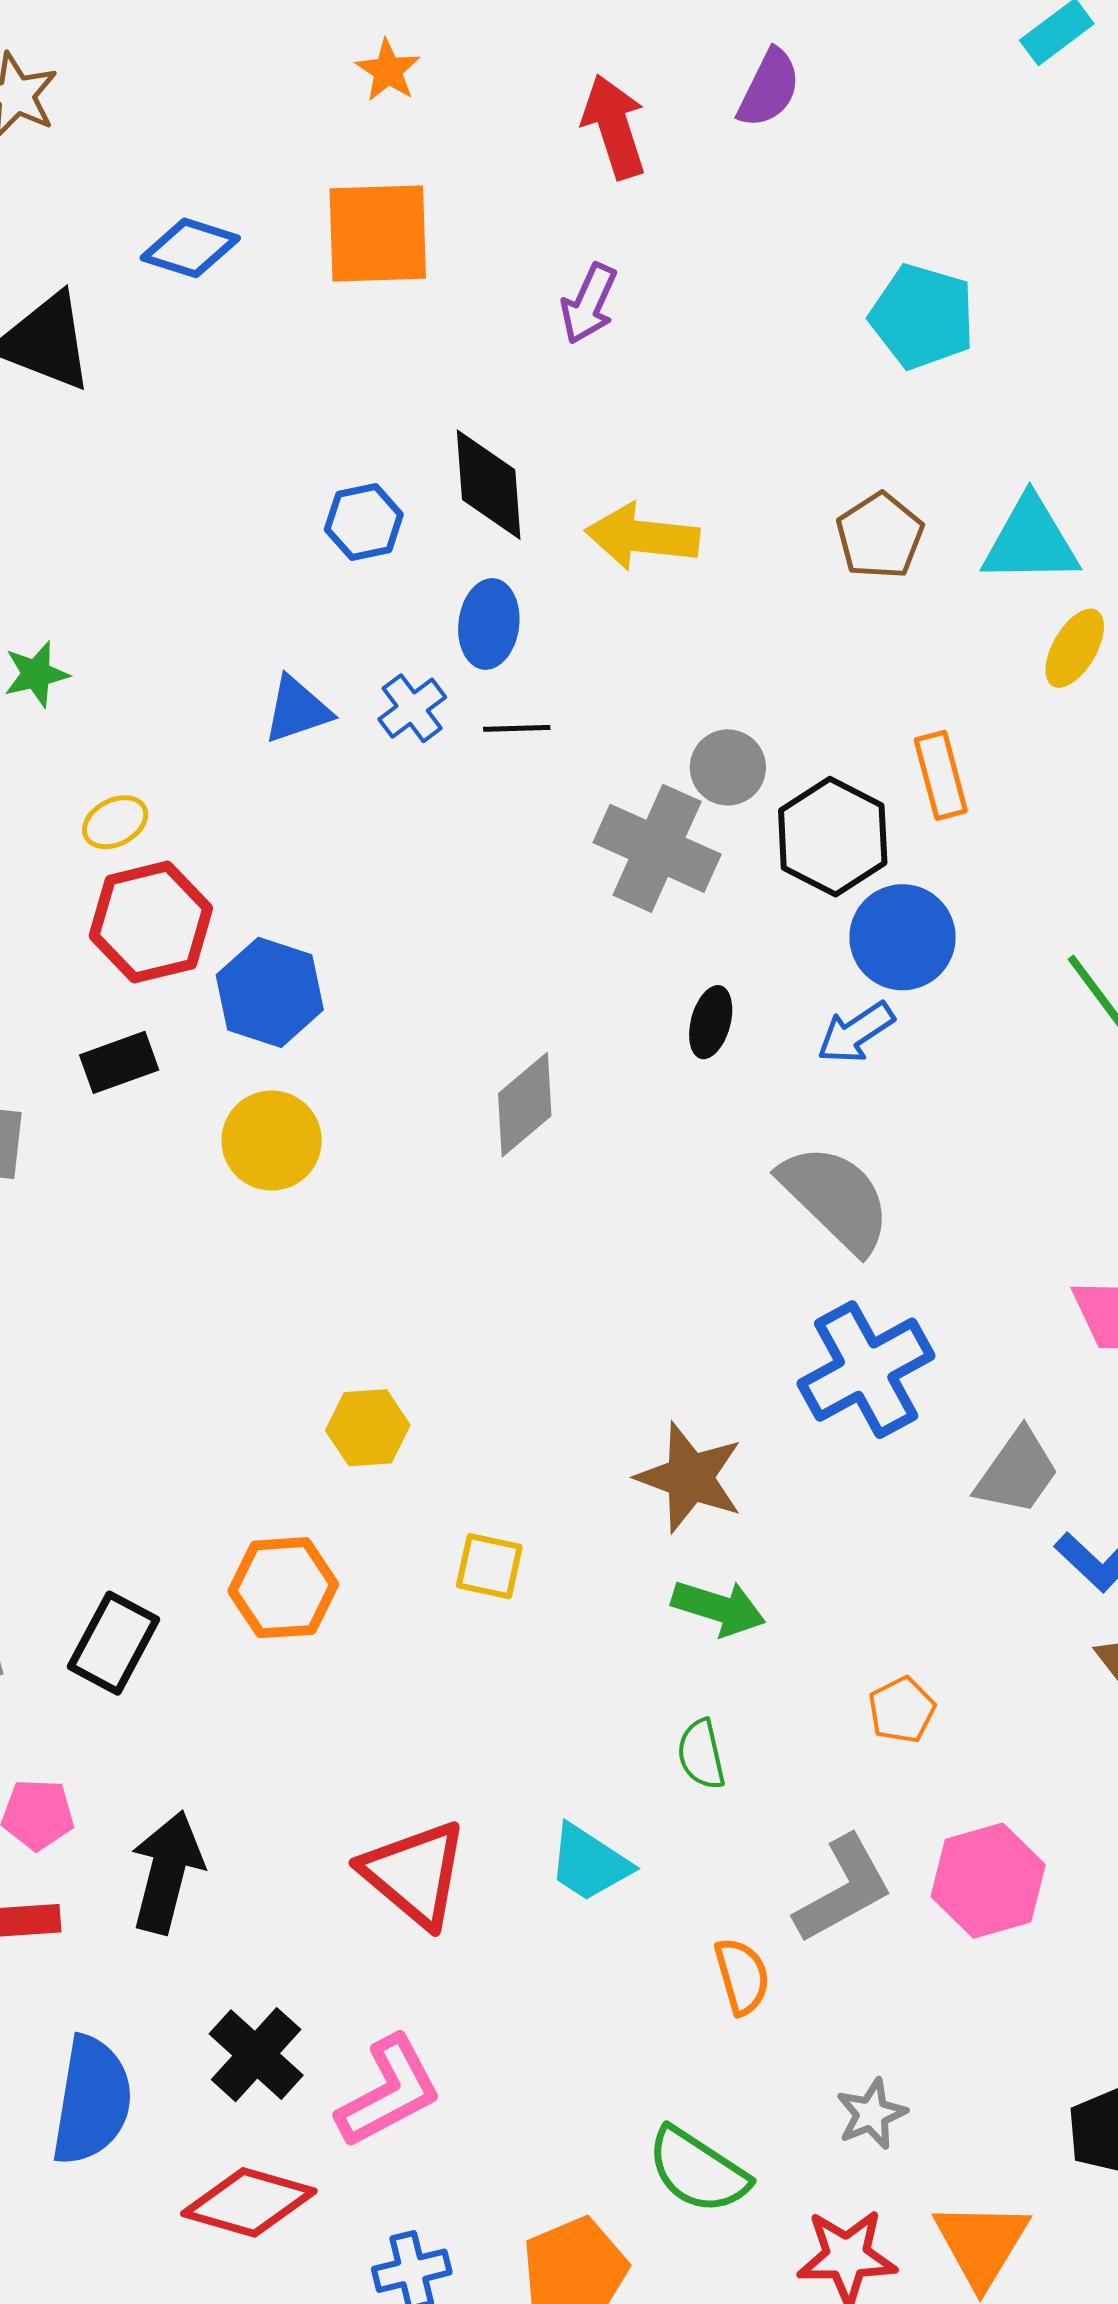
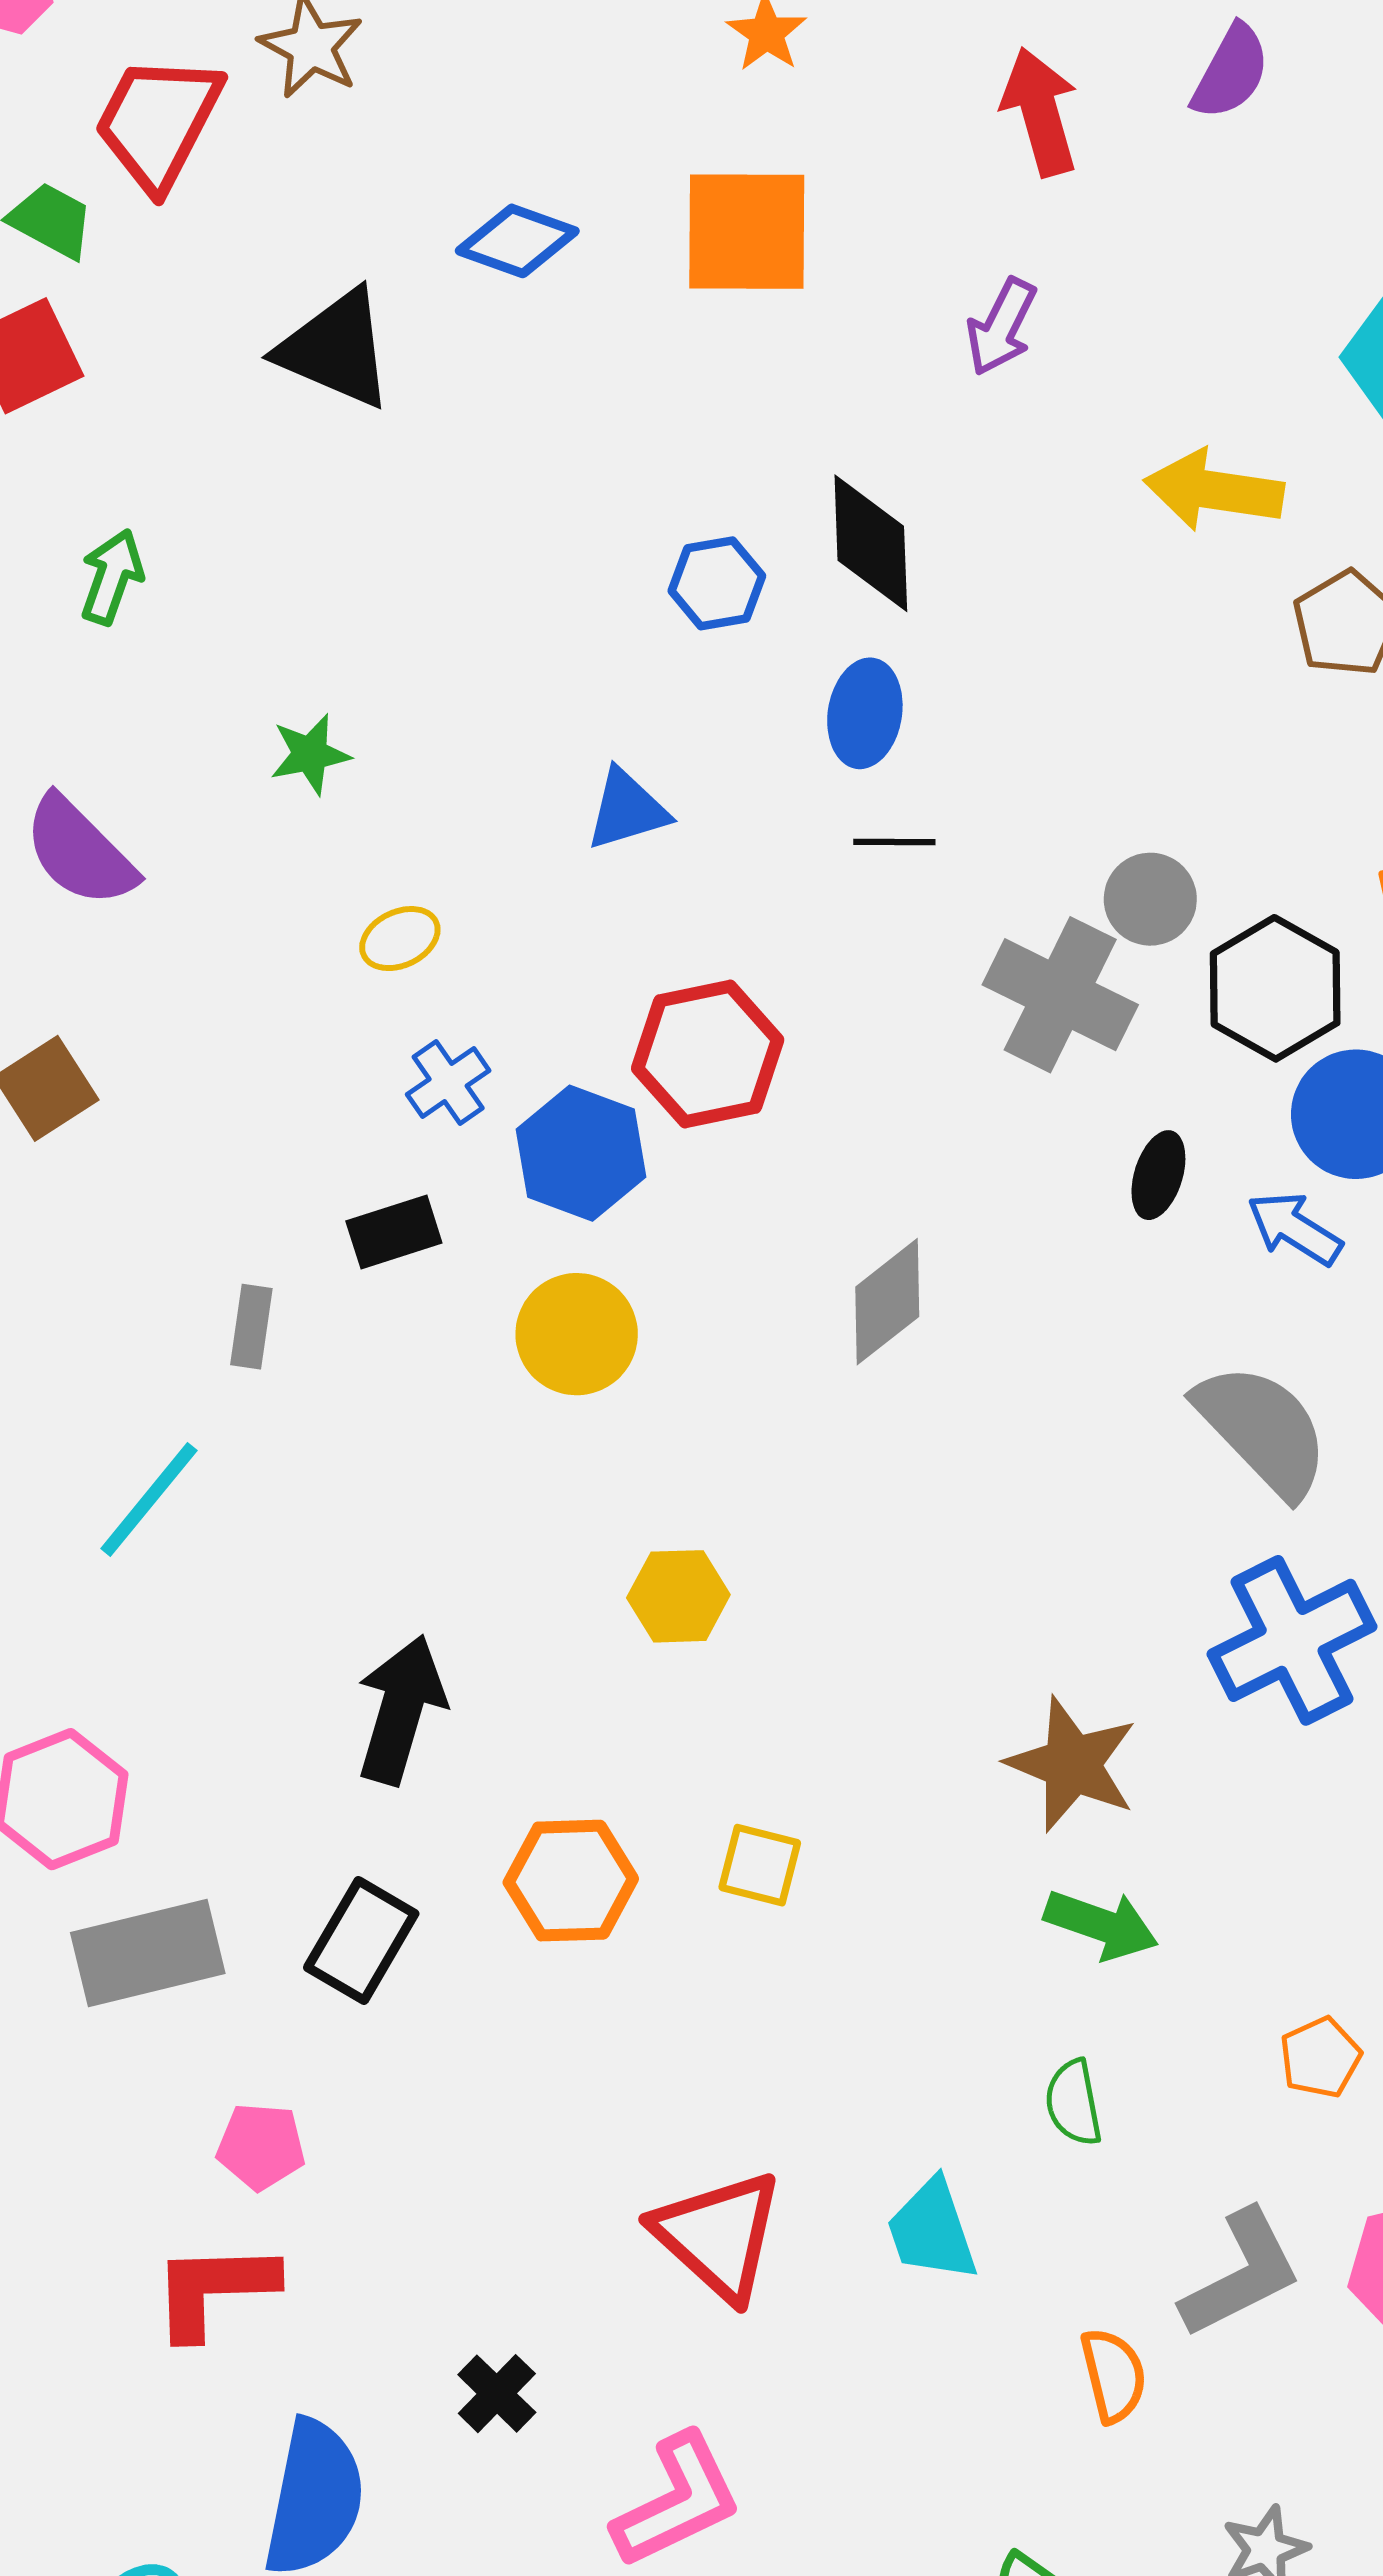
yellow arrow: (642, 537) -> (1214, 490), moved
blue cross: (412, 708) -> (448, 1083), moved
red hexagon: (151, 922) -> (708, 1054), moved
black ellipse: (711, 1022) -> (1158, 1175), moved
blue arrow: (856, 1033) -> (1294, 1228), turned 64
yellow hexagon: (368, 1428) -> (678, 1596), moved
yellow square: (489, 1566) -> (760, 1865), moved
cyan trapezoid: (589, 1863) -> (932, 2230), turned 36
black arrow: (167, 1872) -> (401, 1710), moved
black cross: (256, 2055) -> (497, 2394), moved, size x0.7

